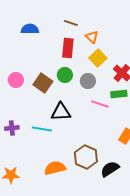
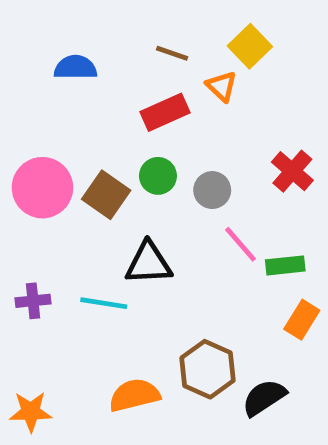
red rectangle: (68, 48) -> (165, 112), turned 60
yellow square: (98, 58) -> (250, 46), moved
pink circle: (16, 80) -> (42, 188), size x1.6
green rectangle: (119, 94) -> (285, 265), moved
pink line: (100, 104) -> (240, 244), turned 30

